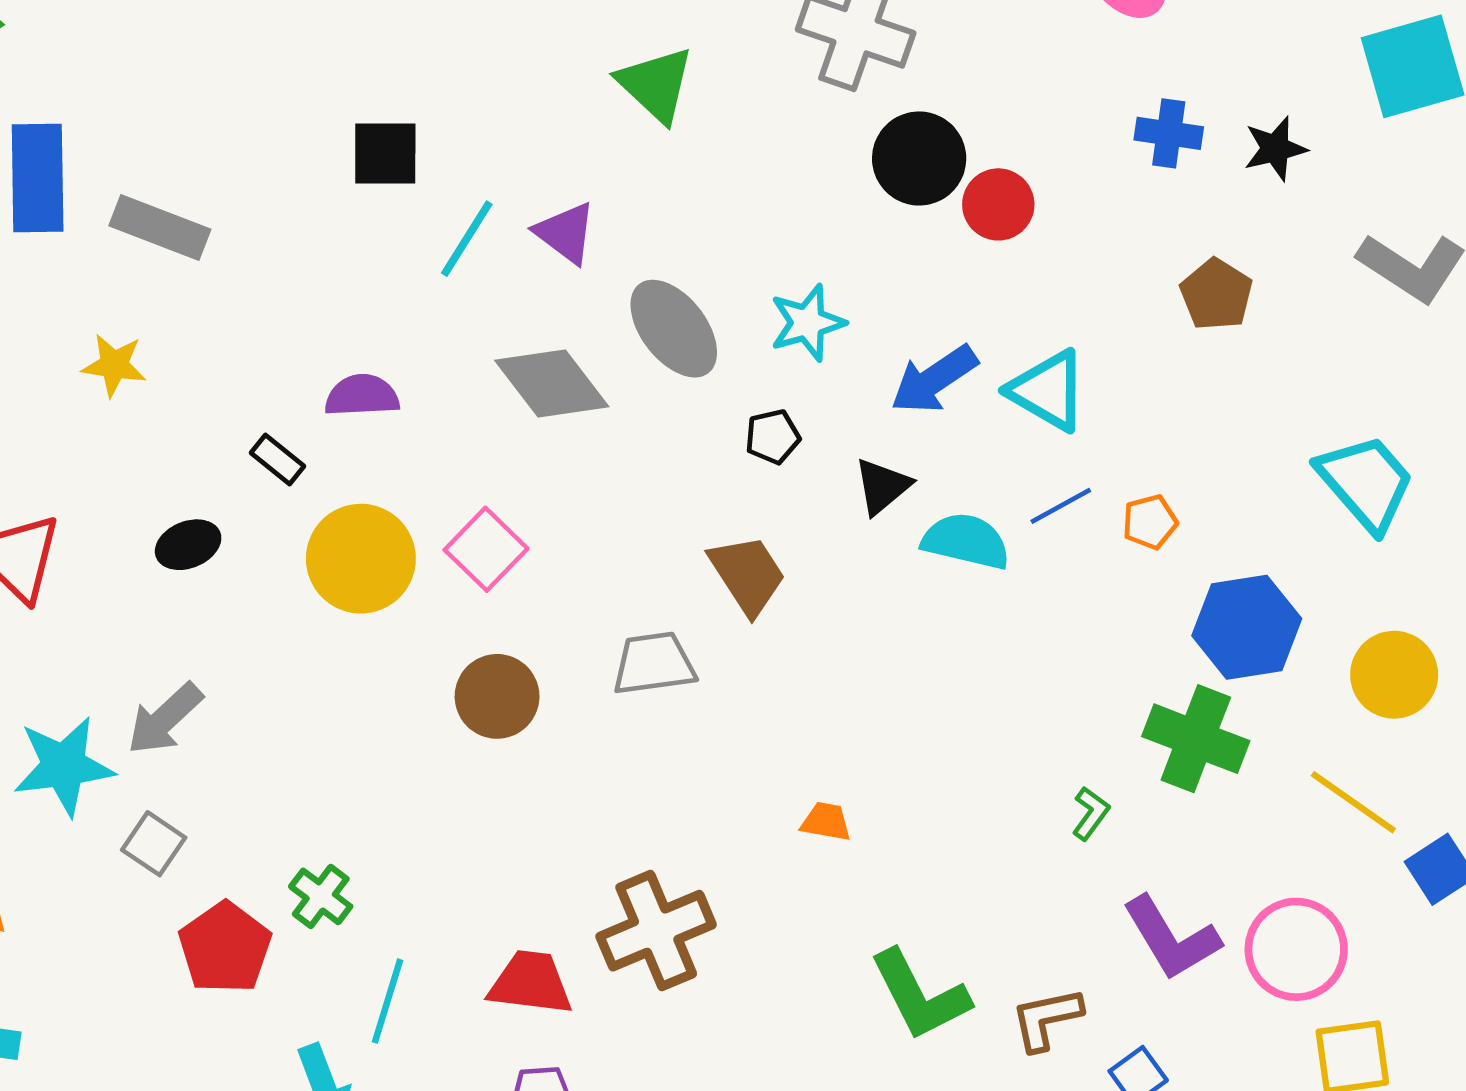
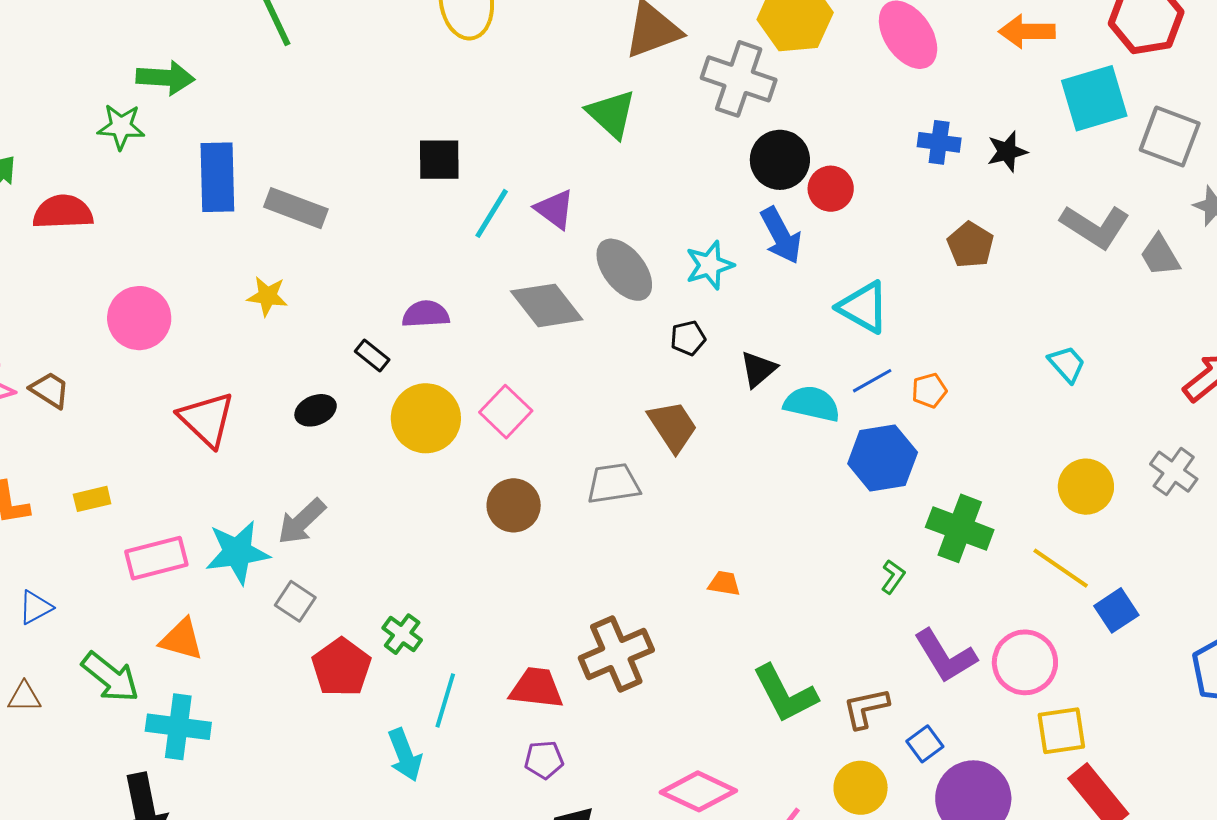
blue arrow: (934, 379) -> (781, 235), moved, turned -84
cyan trapezoid: (1366, 482) -> (1067, 364), size x0.6
blue hexagon: (1247, 627) -> (883, 458), moved

